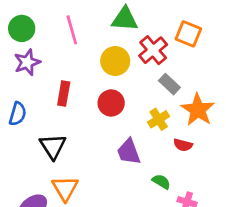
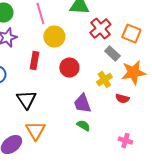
orange square: (188, 34) -> (131, 34), moved
yellow circle: (115, 61) -> (54, 37), moved
orange star: (198, 110) -> (133, 73), turned 30
green semicircle: (161, 182) -> (83, 126), moved

